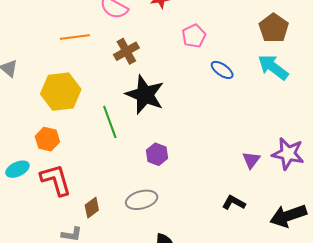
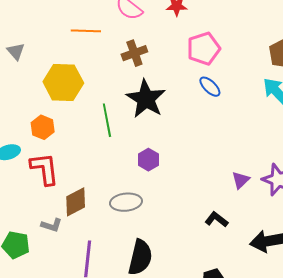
pink pentagon: (194, 36) -> (204, 49), size x1.4
blue ellipse: (222, 70) -> (210, 87), moved
brown diamond: (92, 208) -> (76, 202), size x1.4

